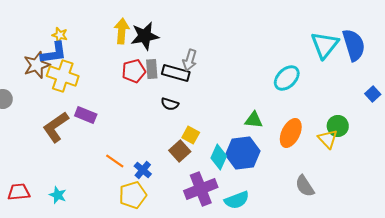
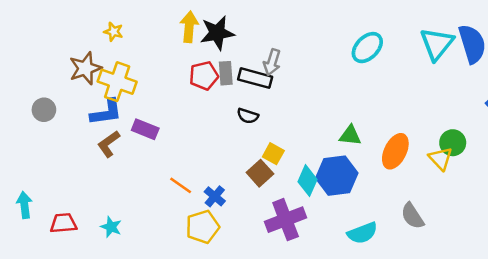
blue L-shape: (54, 53) -> (106, 112), moved
cyan ellipse: (287, 78) -> (367, 48), moved
brown L-shape: (56, 127) -> (109, 144), size x0.7
cyan semicircle: (237, 200) -> (362, 233), moved

